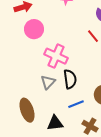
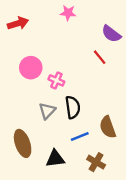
pink circle: (34, 29) -> (31, 68), moved
pink cross: (56, 56) -> (56, 80), size x0.6

